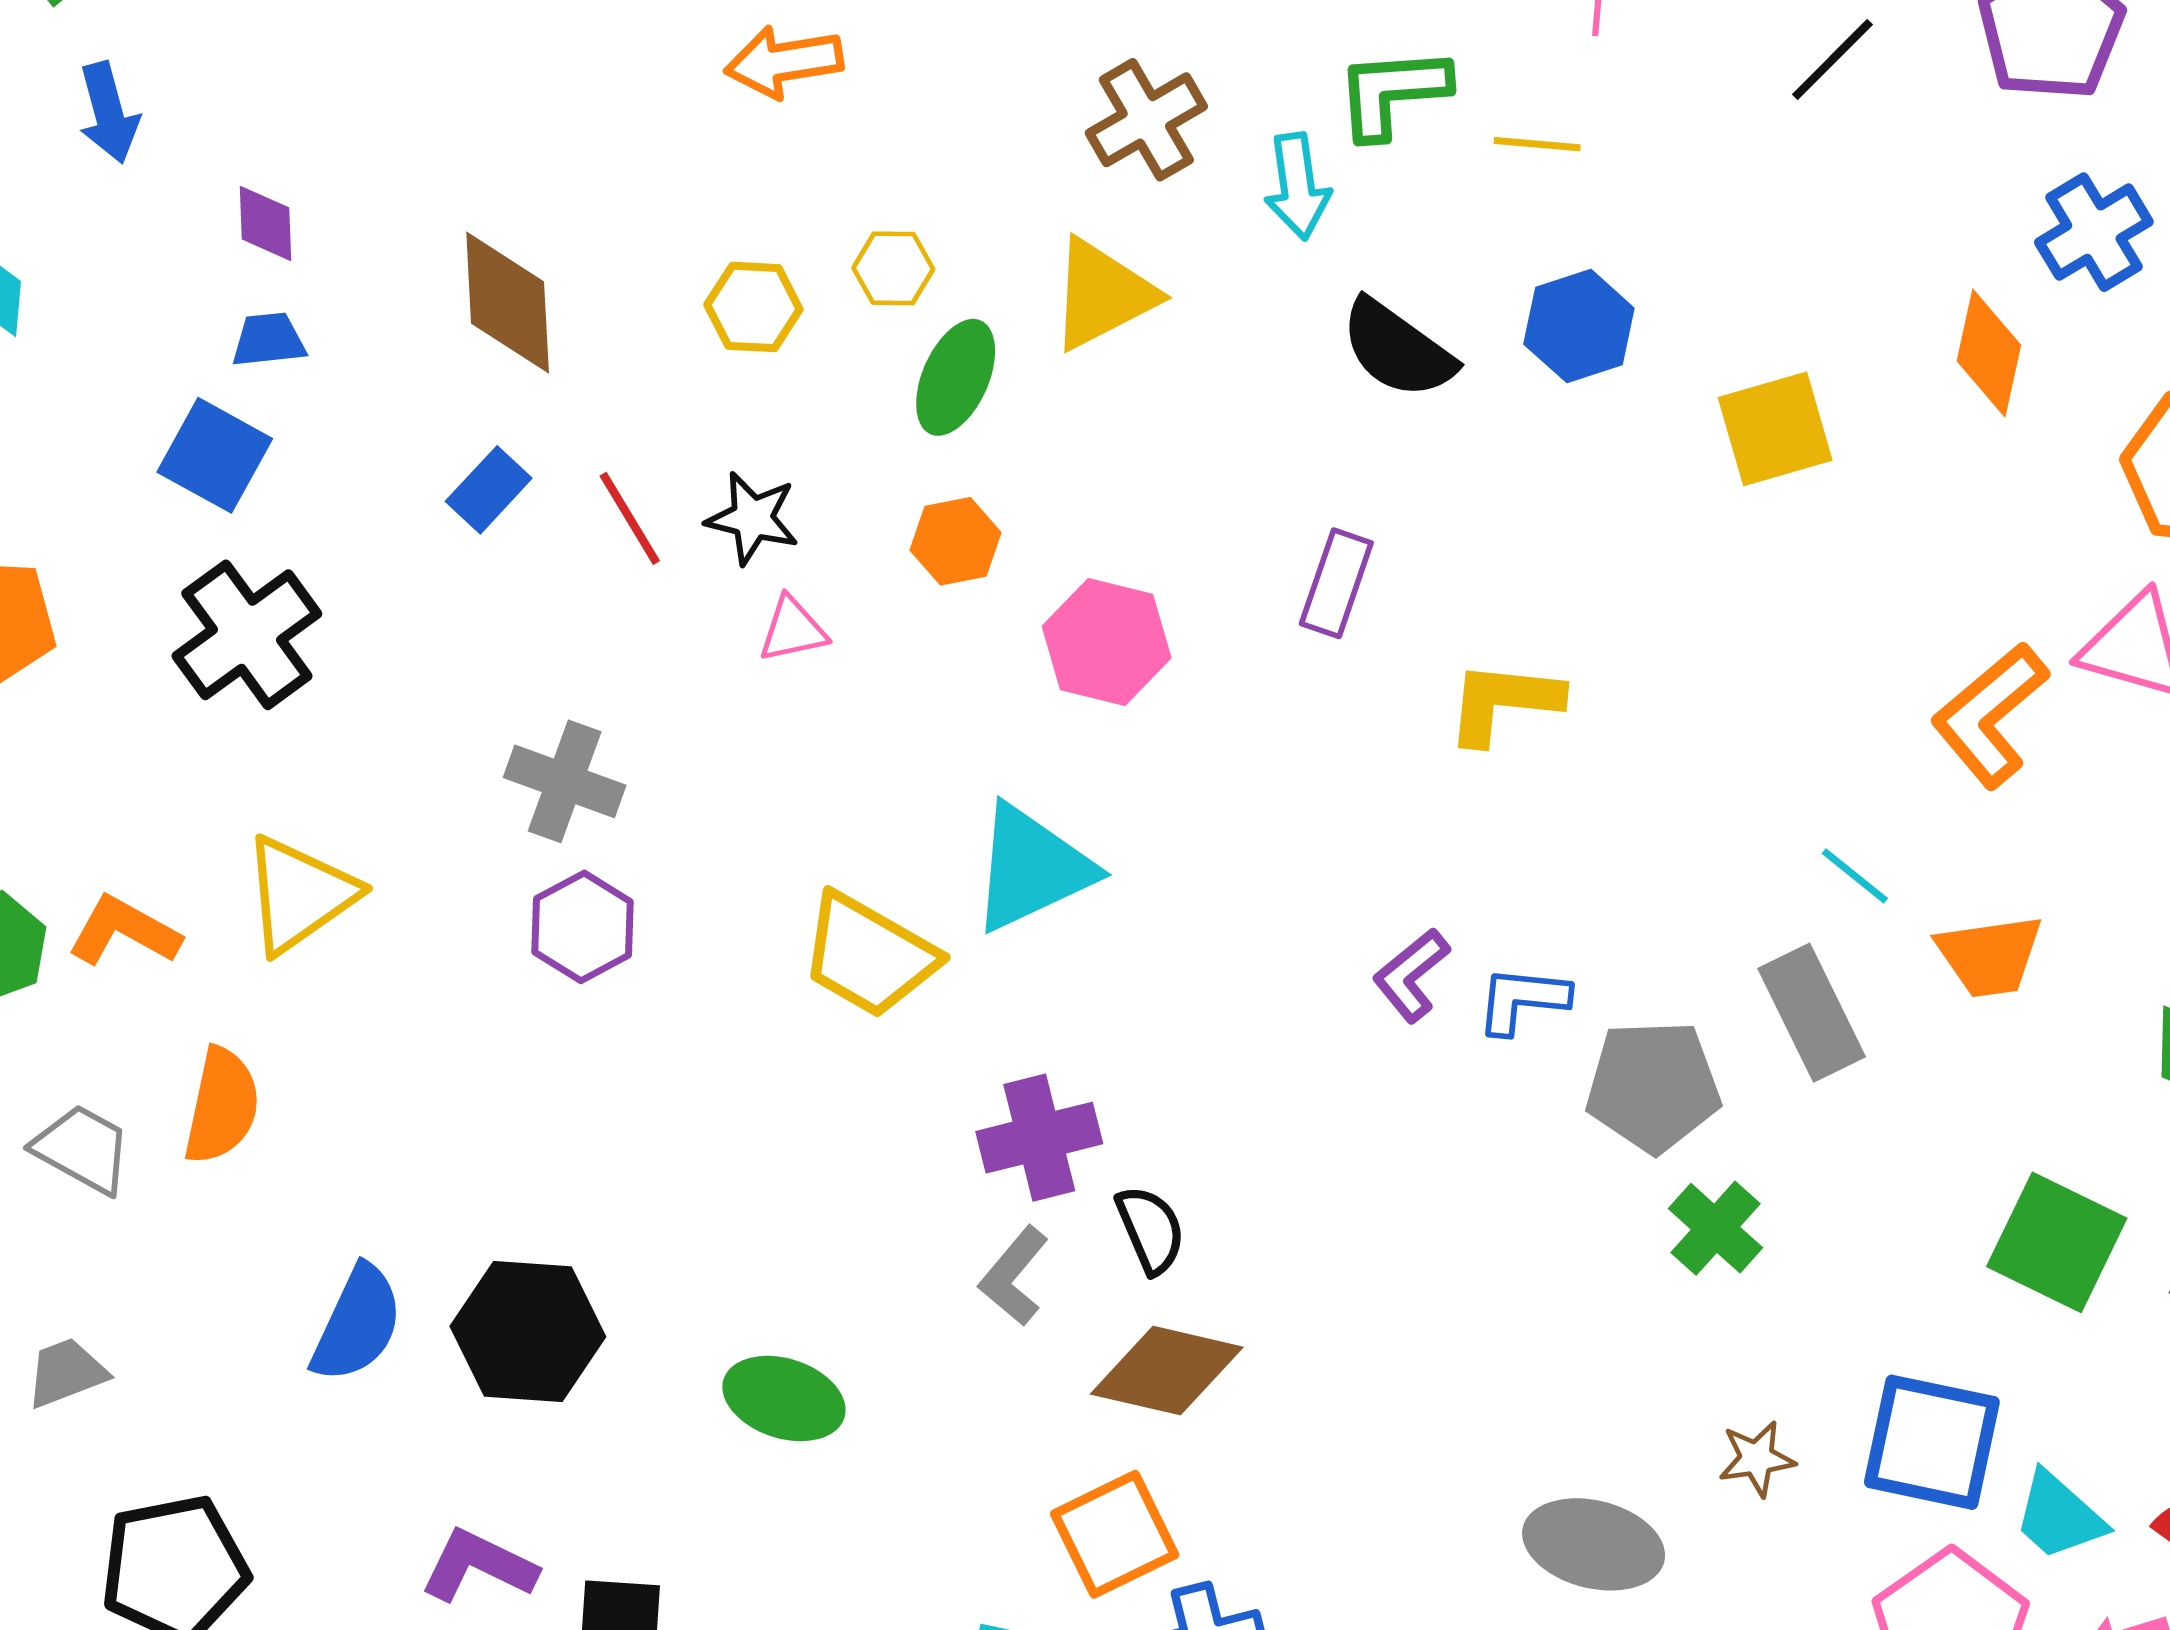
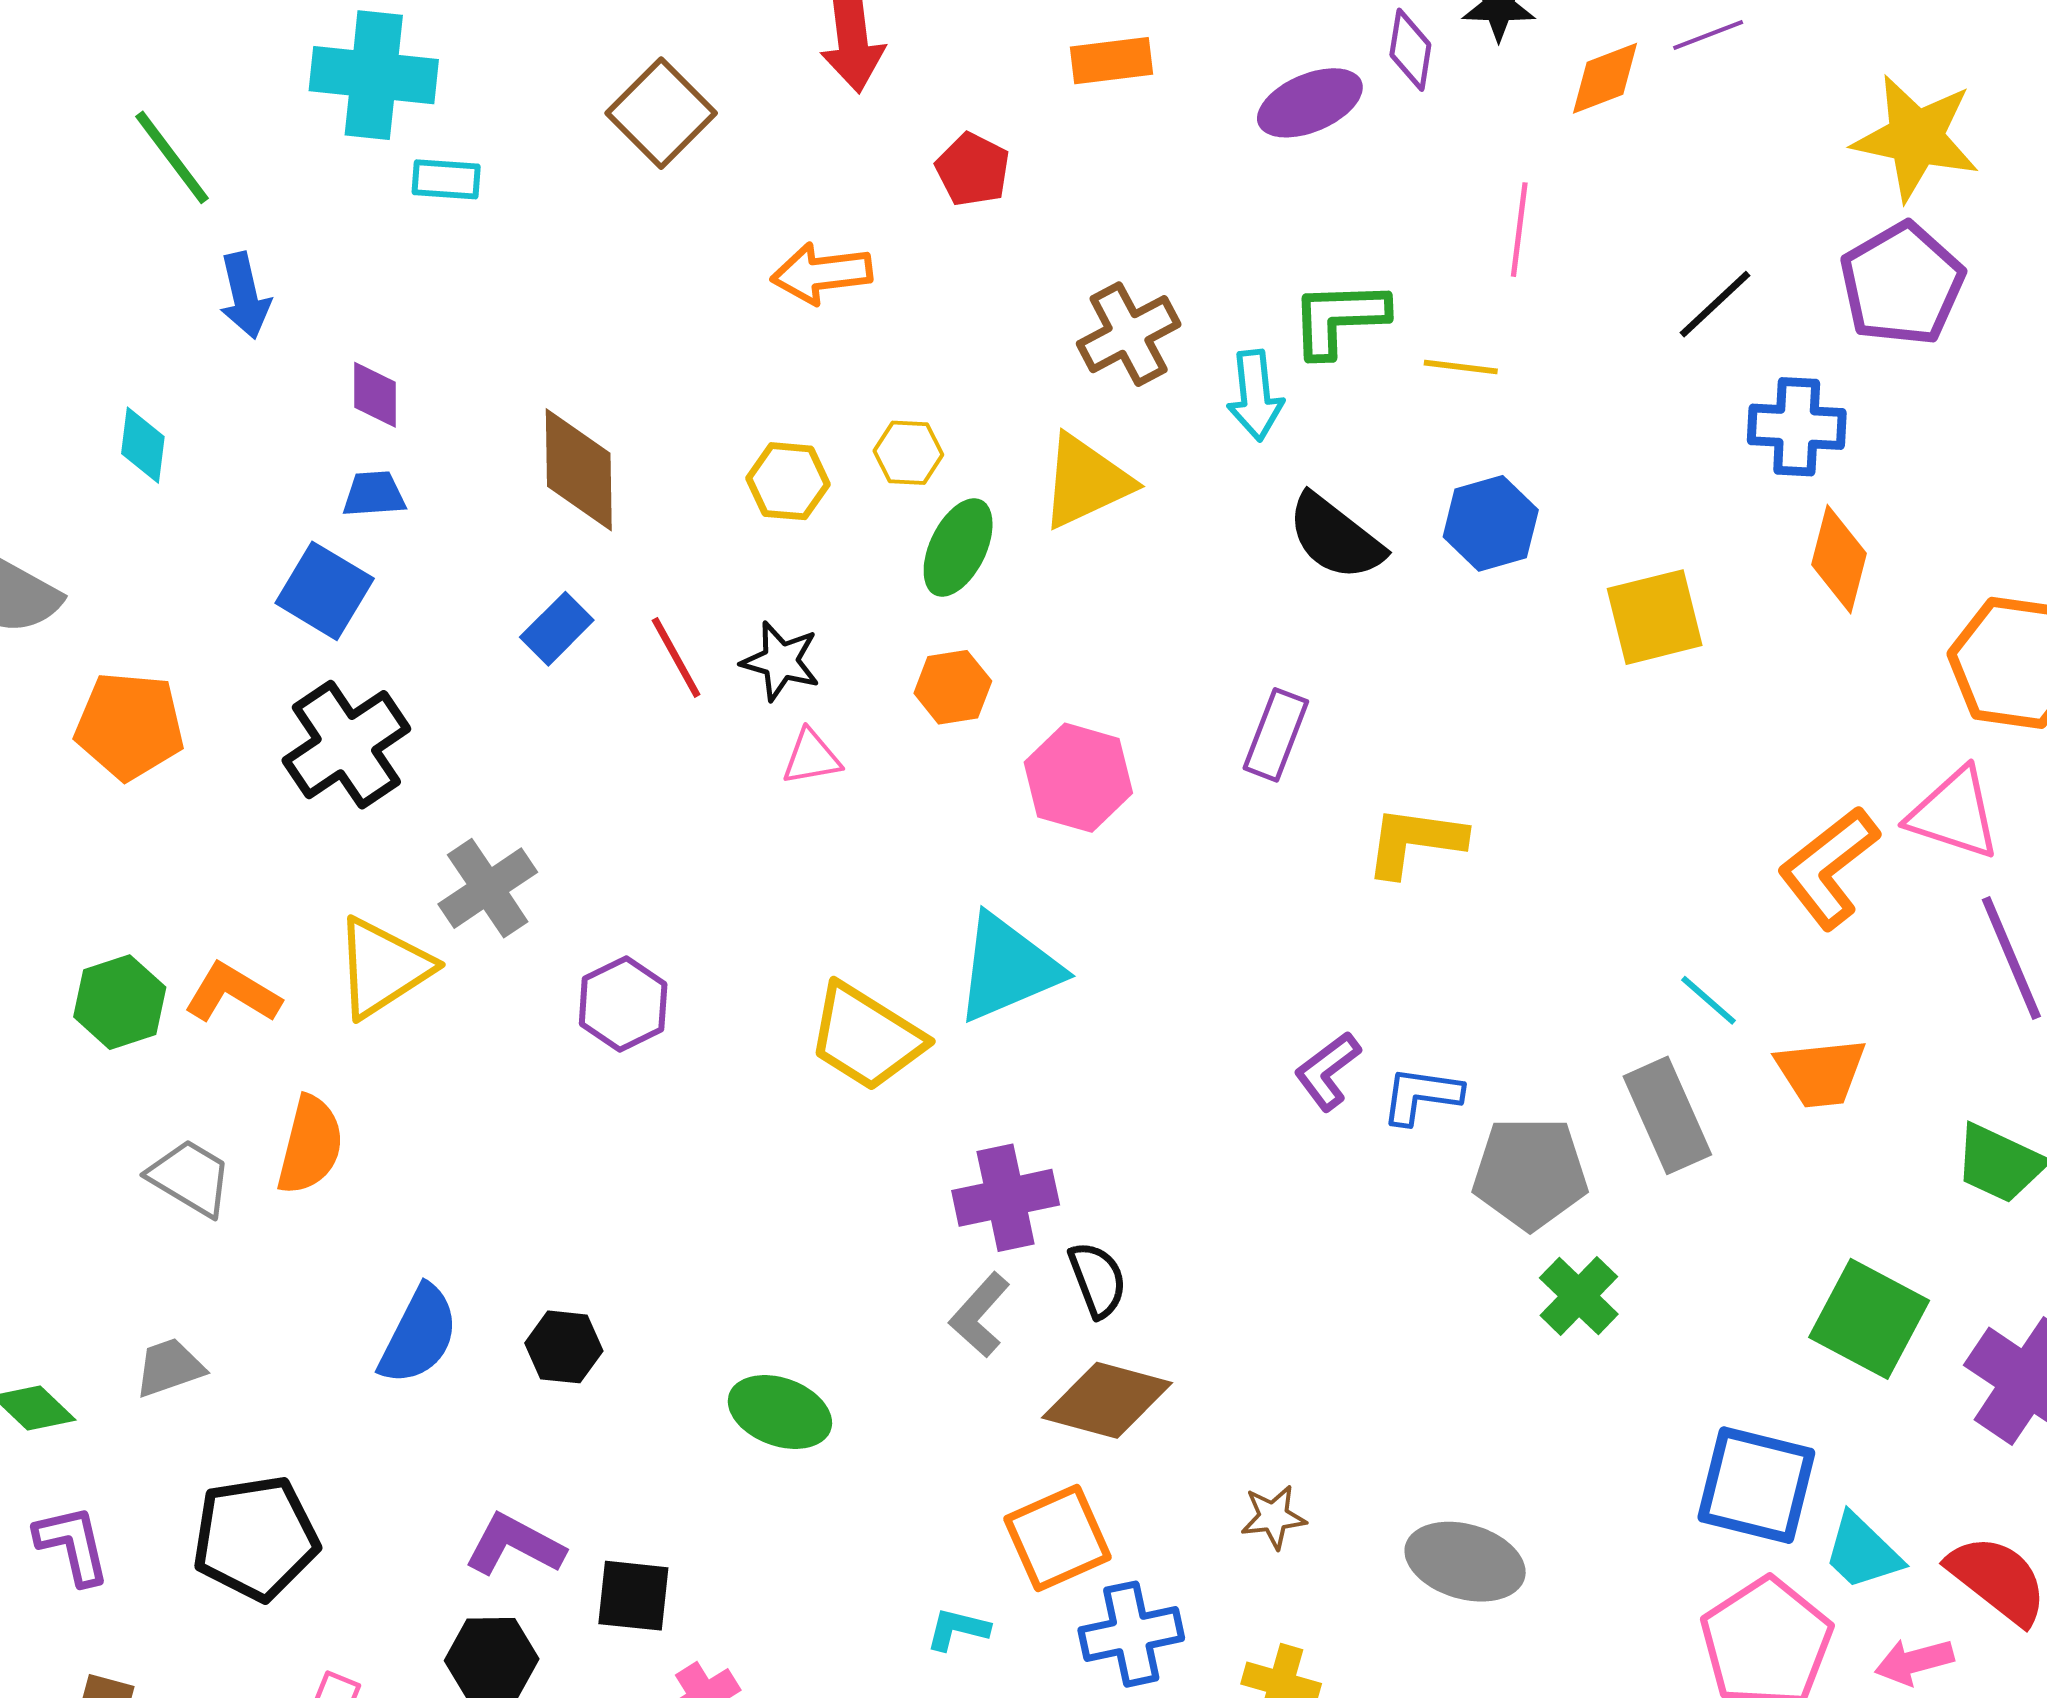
blue cross: (2094, 232) -> (1797, 427), moved, turned 32
gray cross: (565, 781) -> (488, 888), moved, turned 34
black hexagon: (528, 1331) -> (564, 1347), size x0.6
brown star: (1757, 1459) -> (1273, 1517), moved

